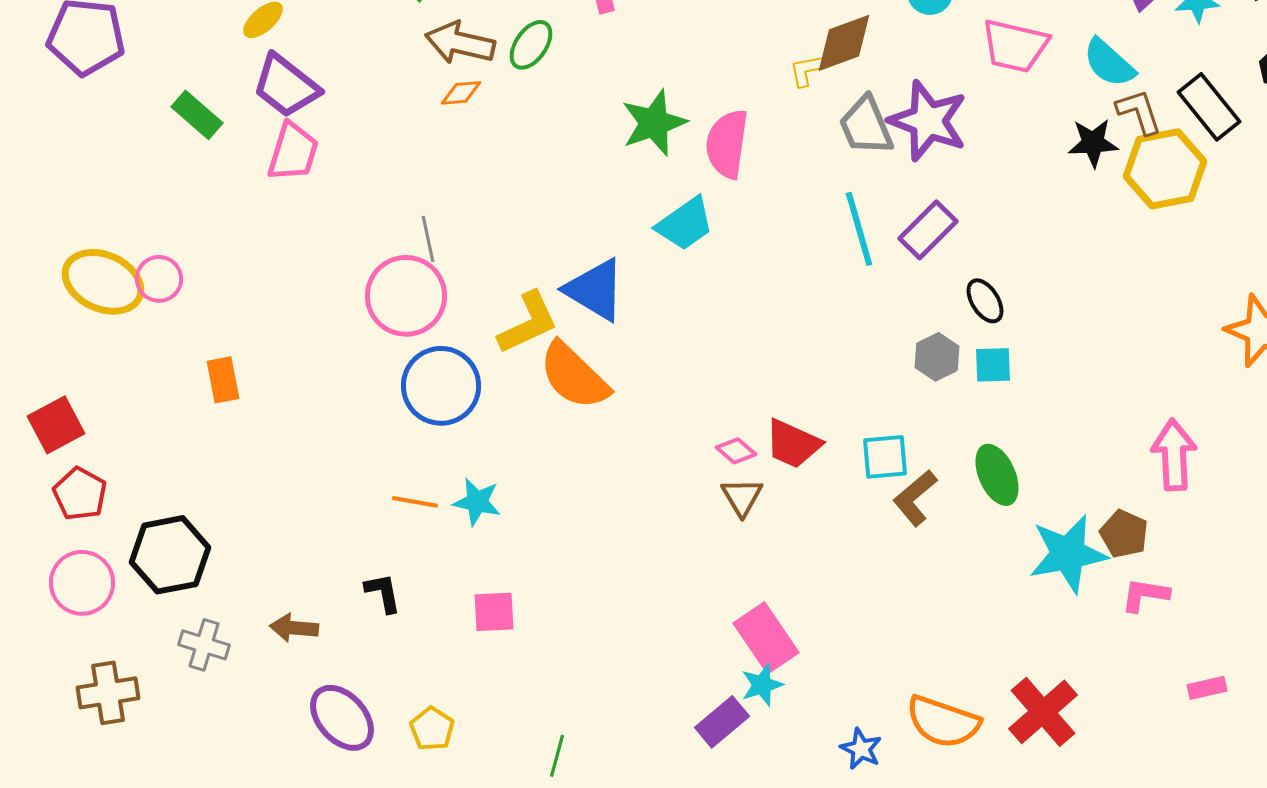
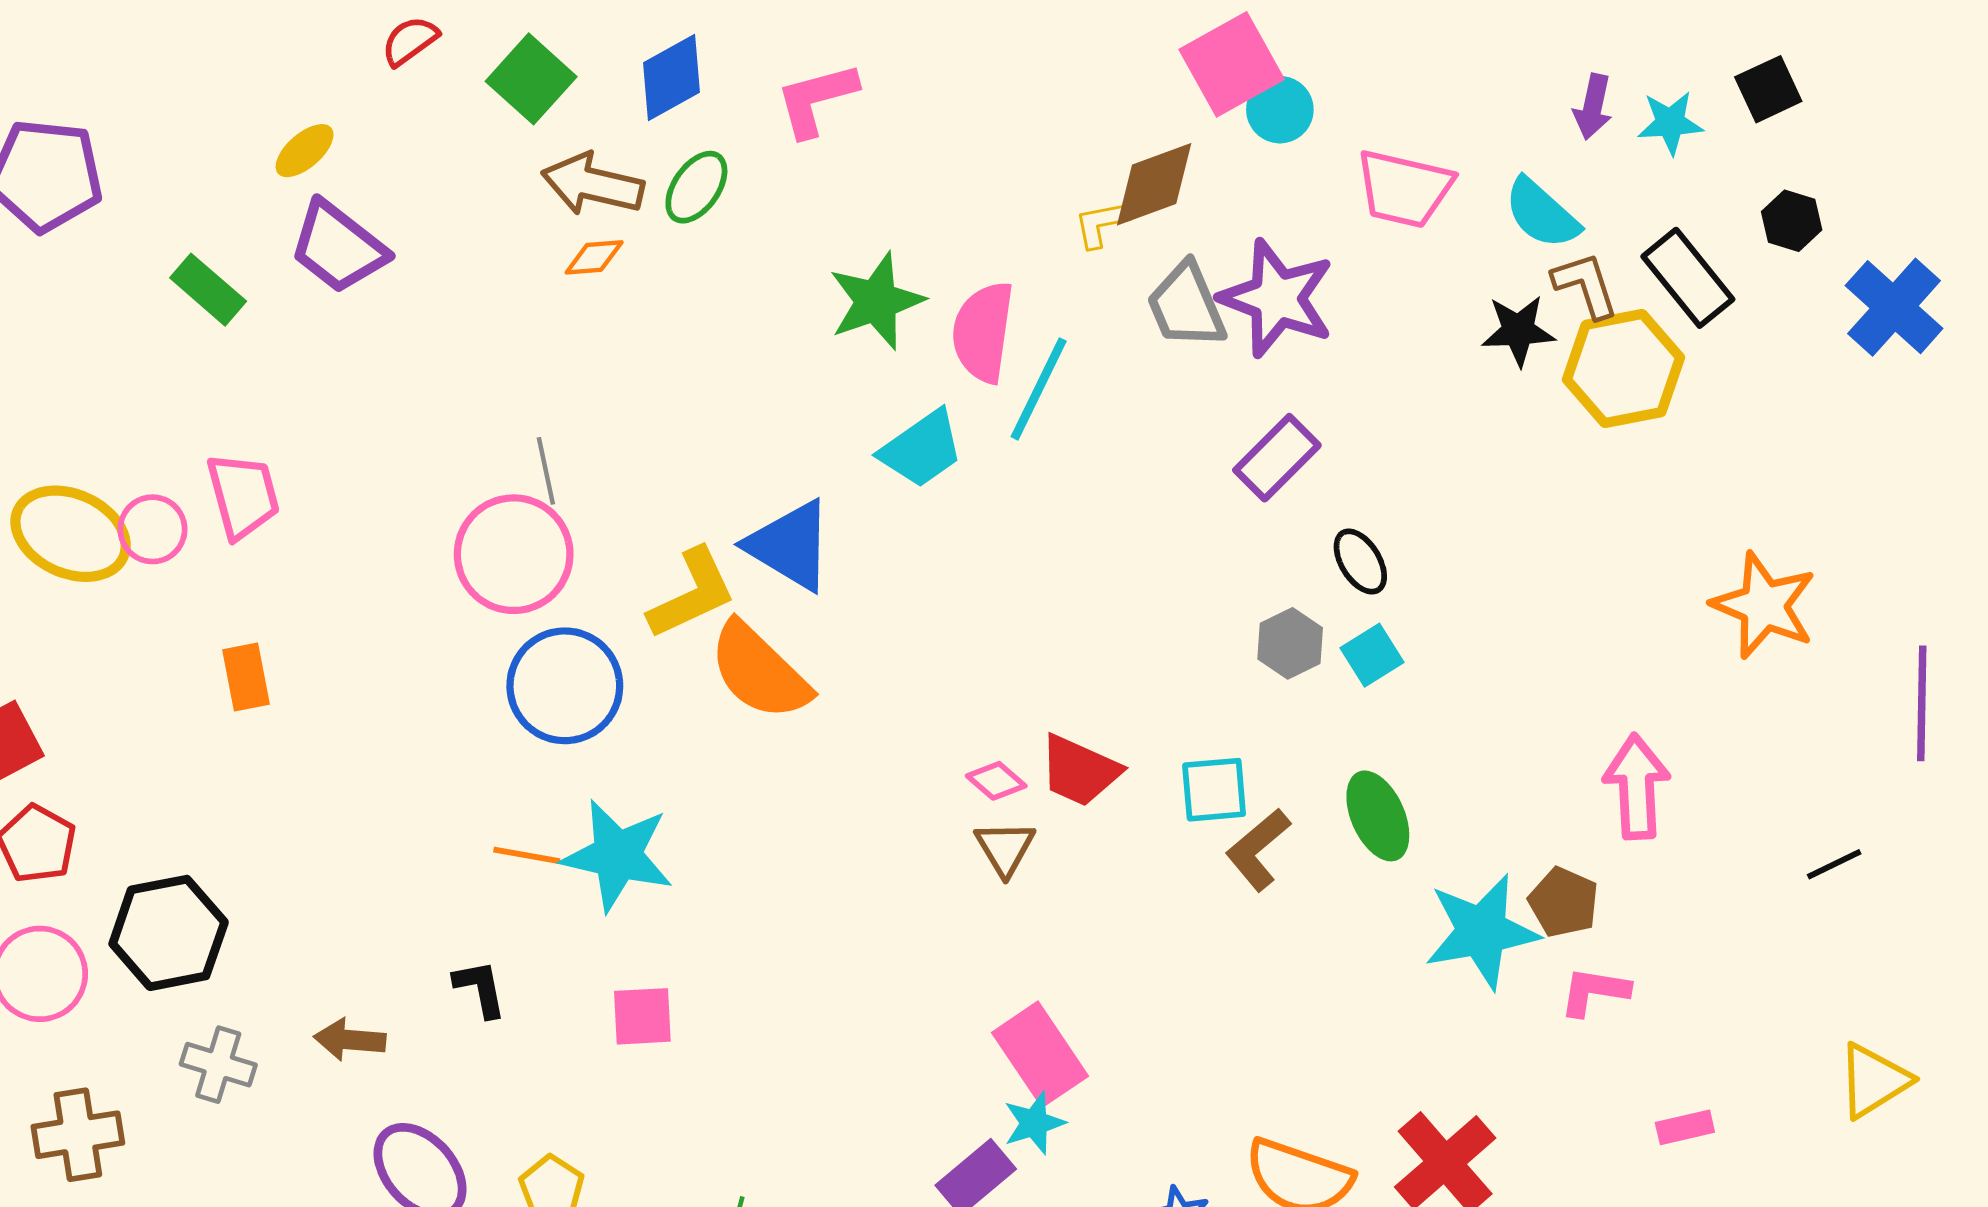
pink trapezoid: (293, 152) -> (243, 496), moved, turned -32
cyan line: (859, 229) -> (1039, 389), moved, turned 42
cyan square: (993, 365) -> (1372, 655), turned -30
cyan star: (477, 502) -> (617, 855), size x1.6

